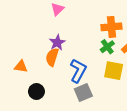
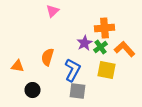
purple star: (57, 43) -> (84, 43), moved
gray square: (83, 93) -> (78, 91), turned 30

